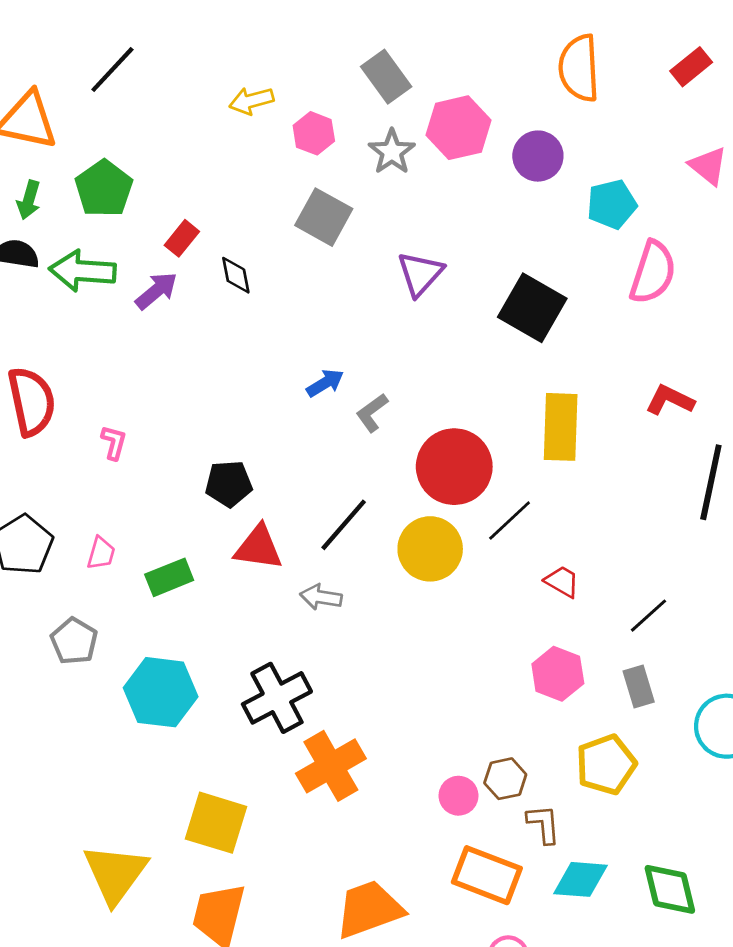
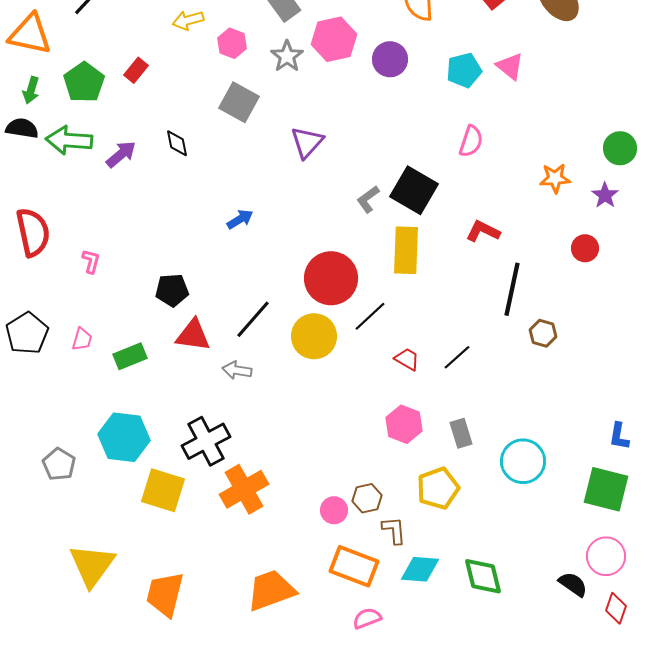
cyan pentagon: (612, 204) -> (464, 70), moved
red rectangle: (182, 238) -> (136, 70), moved
pink semicircle: (653, 272) -> (471, 141), size x0.7
black square: (532, 308) -> (414, 190), moved
gray L-shape: (372, 413) -> (368, 199), moved
black line: (649, 616) -> (457, 357), moved
gray pentagon: (74, 641) -> (59, 464), moved
yellow square: (216, 823) -> (163, 490), moved

